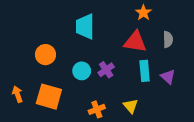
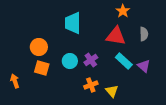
cyan rectangle: (145, 71) -> (124, 61), turned -42
orange square: (49, 97) -> (42, 68), moved, size x0.7
orange cross: (97, 109) -> (91, 85), moved

